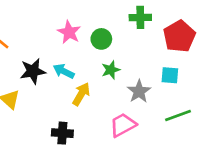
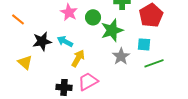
green star: (111, 70) -> (112, 30), moved, size x1.6
green line: (178, 116) -> (154, 63), moved
pink trapezoid: (123, 125) -> (88, 81), moved

